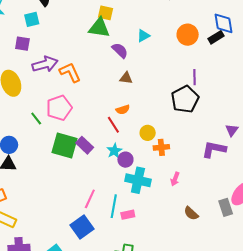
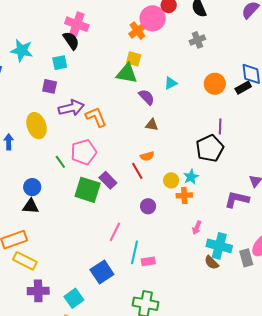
purple rectangle: (85, 145) -> (108, 180), moved
cyan star: (114, 151) -> (191, 177), moved
cyan cross: (138, 180) -> (219, 246), moved
pink line: (90, 199) -> (115, 232), moved

